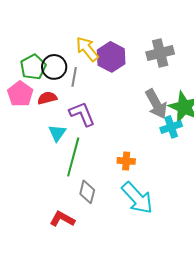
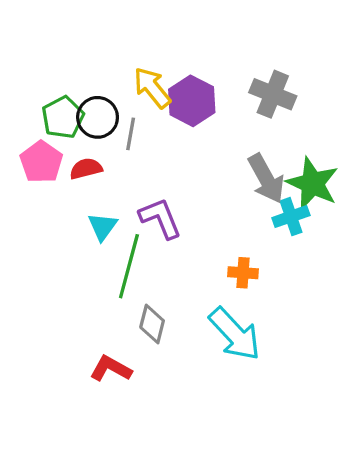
gray cross: (160, 53) -> (273, 94), turned 36
purple L-shape: (82, 114) -> (160, 218), moved
orange cross: (126, 161) -> (243, 273), moved

